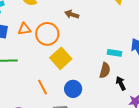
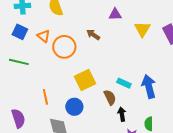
orange triangle: (24, 29) -> (44, 36), turned 32
yellow square: (61, 58) -> (85, 80), moved
brown semicircle: (105, 70) -> (110, 97), turned -56

